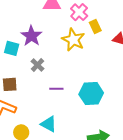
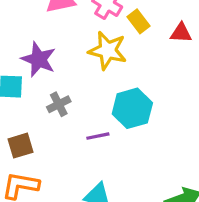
gray cross: (38, 65) -> (59, 104), turned 32
cyan hexagon: (91, 94) -> (132, 108), moved

